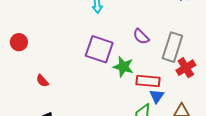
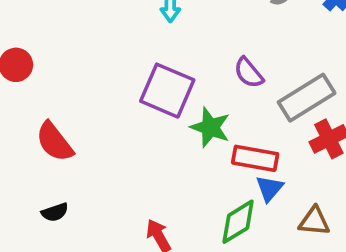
gray rectangle: (172, 47) -> (307, 98), turned 36
red semicircle: (42, 81) -> (55, 142), size x1.6

